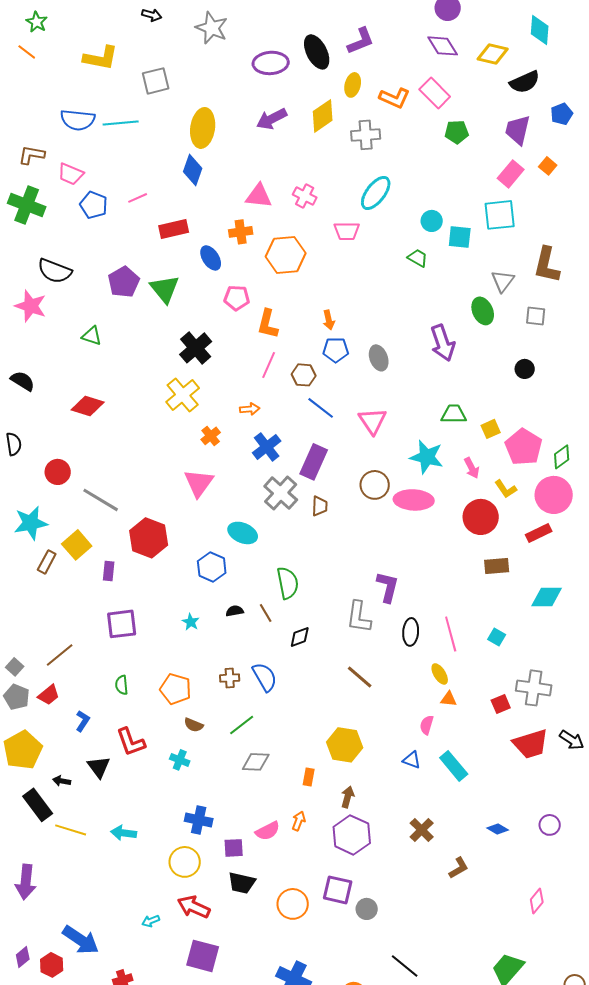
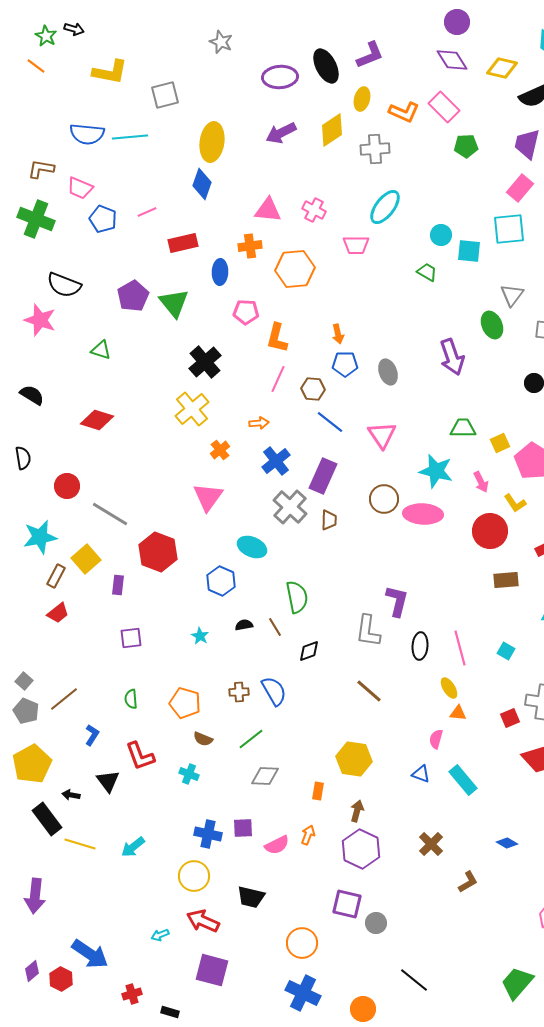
black arrow: (152, 15) -> (74, 29), moved
gray star: (212, 28) -> (221, 42), size x0.7
blue ellipse: (211, 258) -> (220, 272), turned 35
purple square: (122, 624) -> (131, 638), size x0.7
brown line: (60, 655) -> (64, 699), moved
red trapezoid: (49, 695) -> (58, 613), moved
cyan arrow: (124, 833) -> (133, 847), turned -45
purple square: (234, 848) -> (243, 828), moved
orange circle: (293, 904) -> (302, 943), moved

